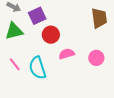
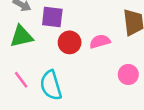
purple square: (37, 16) -> (52, 17), turned 30
pink semicircle: (67, 54) -> (100, 41), moved

